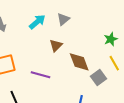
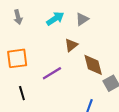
purple line: (40, 75) -> (52, 73), turned -54

